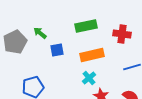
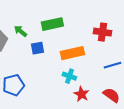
green rectangle: (86, 26) -> (52, 24), moved
cyan cross: (89, 78) -> (69, 76), turned -32

